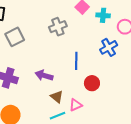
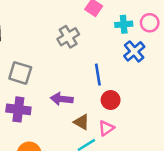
cyan cross: (103, 15) -> (124, 24), moved
gray square: (15, 37) -> (20, 73), moved, turned -36
red circle: (92, 83) -> (111, 100), moved

